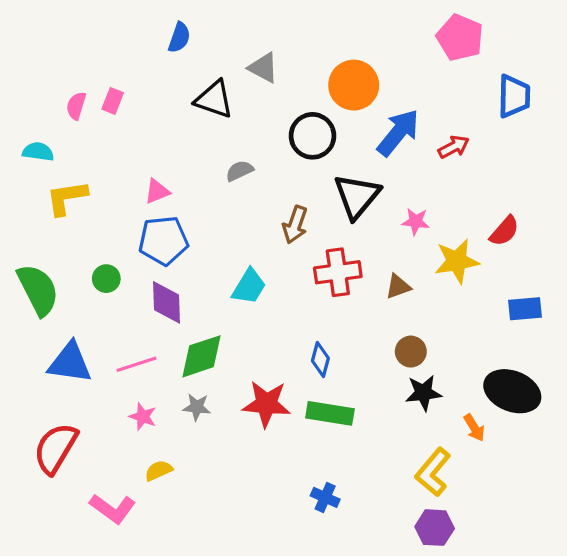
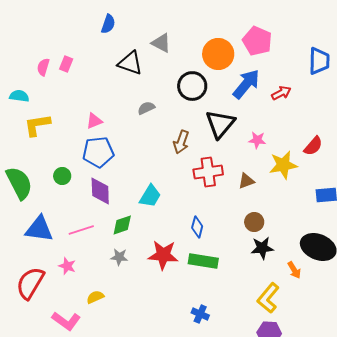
pink pentagon: (460, 37) -> (257, 41), moved
cyan trapezoid: (249, 287) -> (150, 196), moved
green diamond: (201, 356) -> (122, 225), size x0.7
pink star: (143, 417) -> (67, 266), moved

